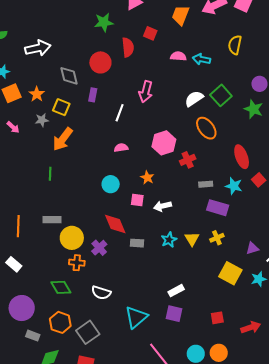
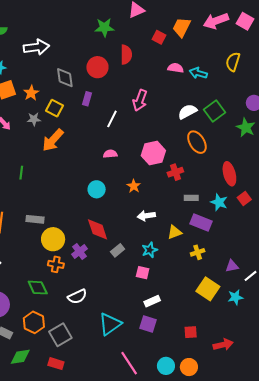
red square: (150, 33) -> (159, 37), moved
green line: (50, 174) -> (21, 173), moved
pink square: (137, 200) -> (143, 273), moved
yellow triangle: (192, 239) -> (175, 232), moved, turned 35
gray rectangle: (137, 243) -> (118, 250), turned -48
white semicircle: (101, 293) -> (77, 296), turned -48

